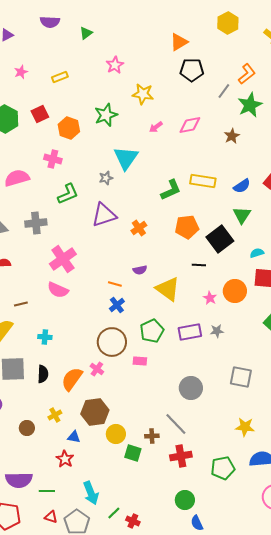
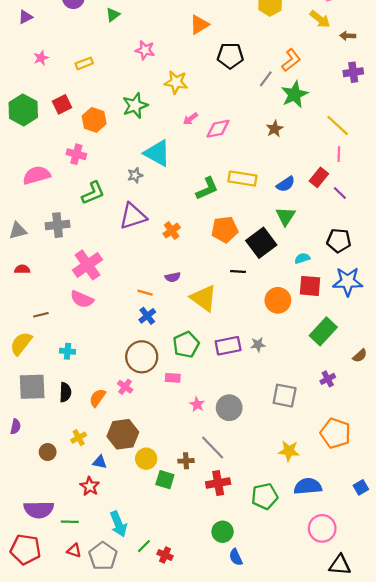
orange triangle: (179, 42) -> (199, 25), moved
pink star: (115, 65) -> (145, 50), turned -30
pink diamond: (190, 125) -> (218, 129), moved
cyan triangle: (126, 158) -> (157, 153), turned -36
pink star: (210, 298) -> (197, 404), moved
orange semicircle: (72, 379) -> (97, 398), size x0.7

